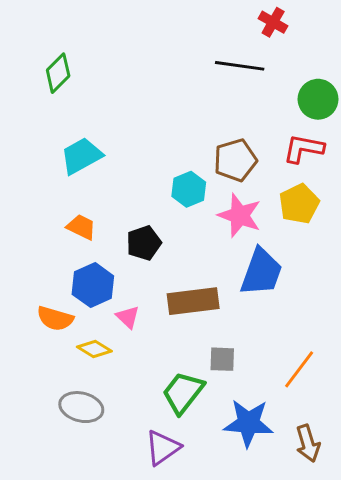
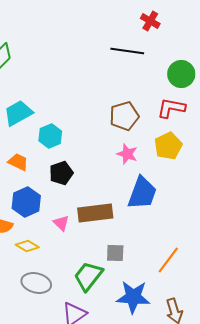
cyan hexagon: (189, 189) -> (50, 136), moved
pink star: (240, 215) -> (127, 154), size x0.7
pink triangle: (128, 317) -> (61, 223), moved
gray ellipse: (81, 407) -> (36, 283), moved

